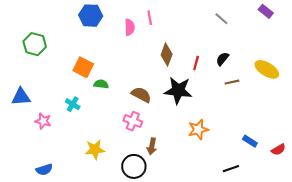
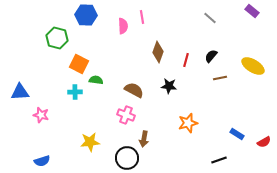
green hexagon: (35, 44) -> (57, 38), moved
black star: (178, 90) -> (169, 86), size x0.6
cyan cross: (73, 104) -> (75, 92), moved, turned -32

